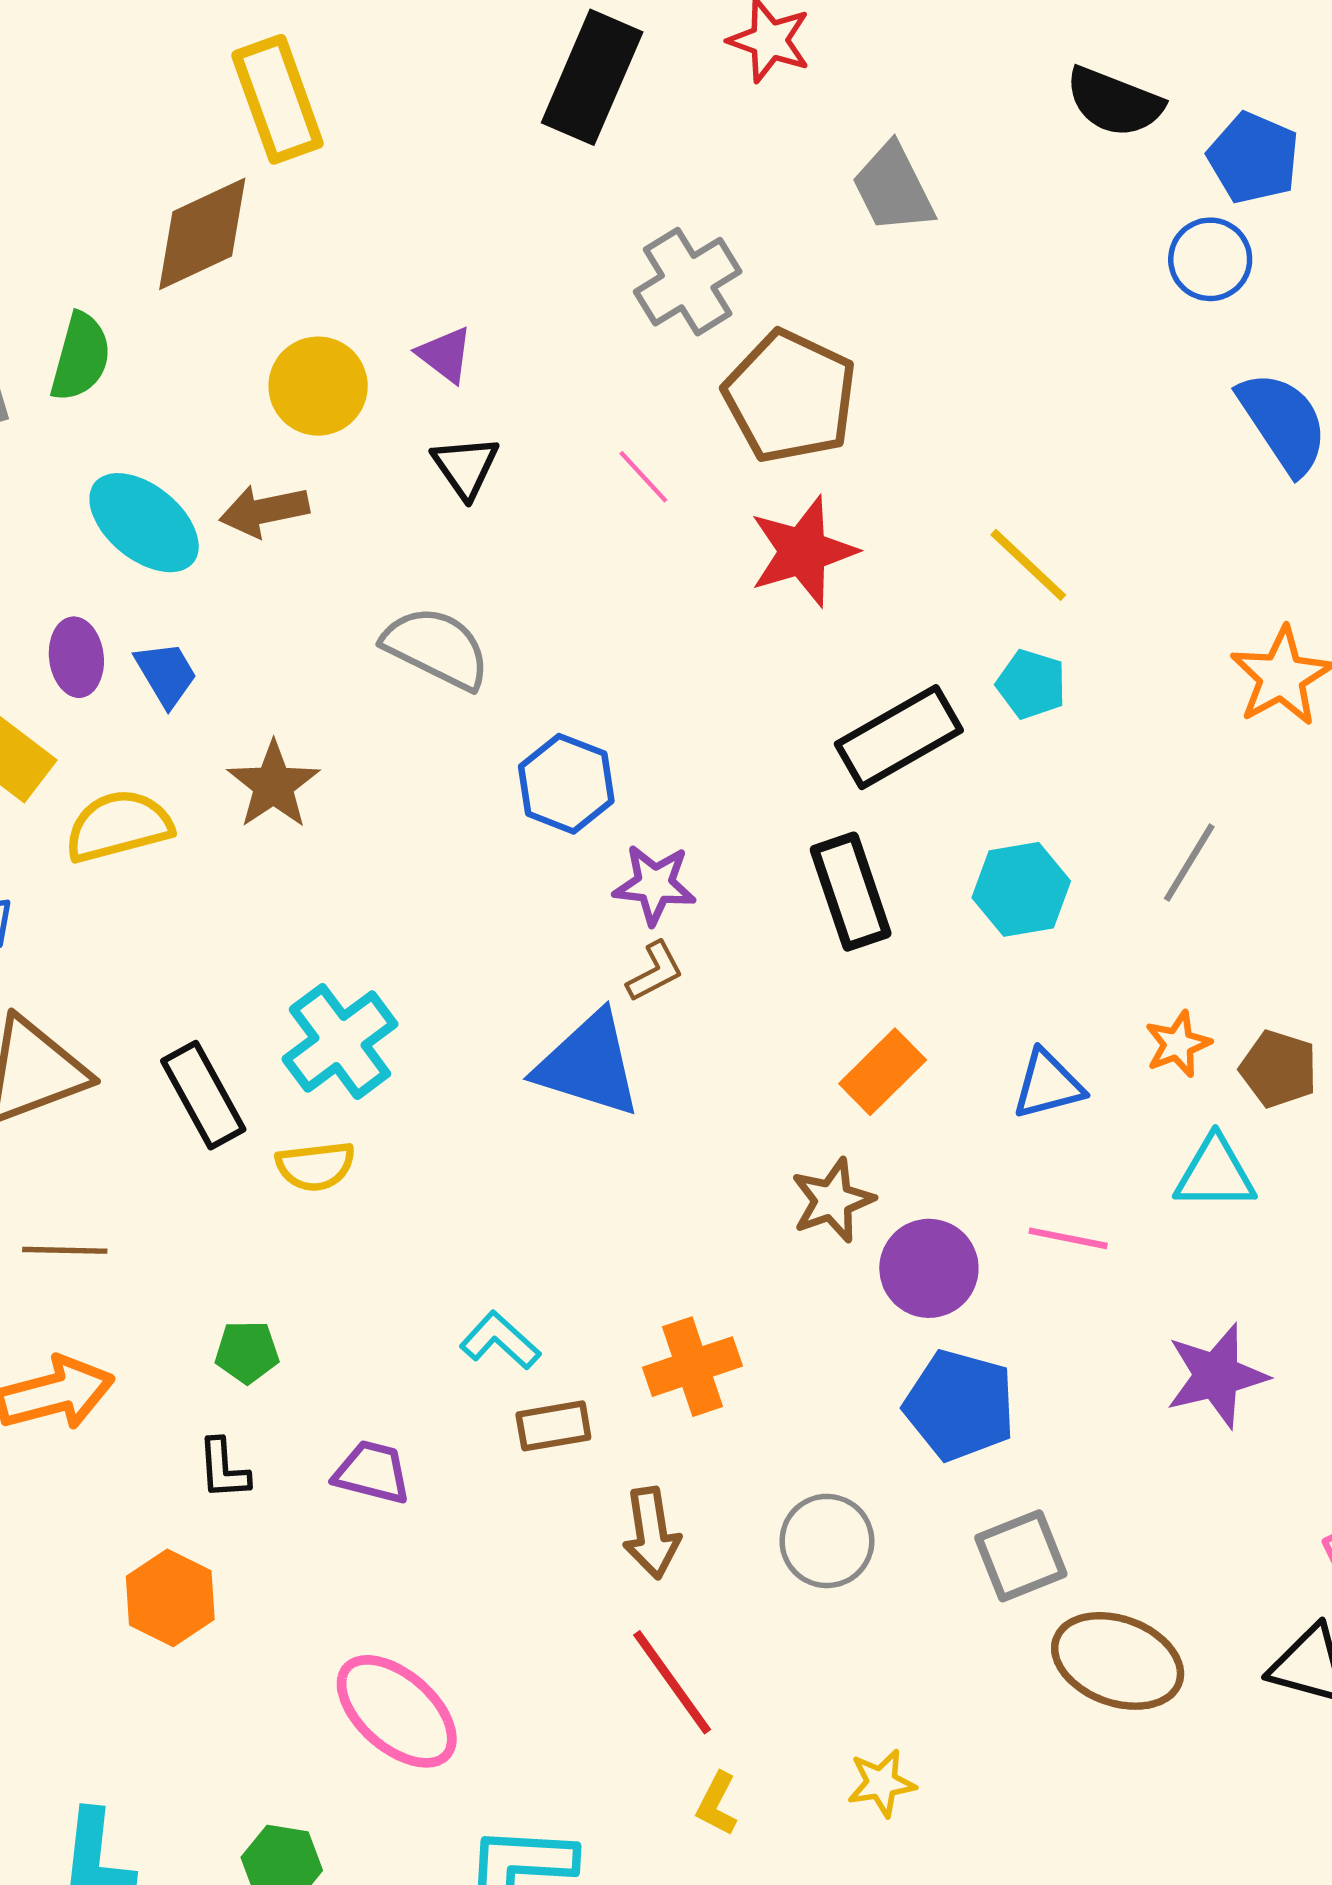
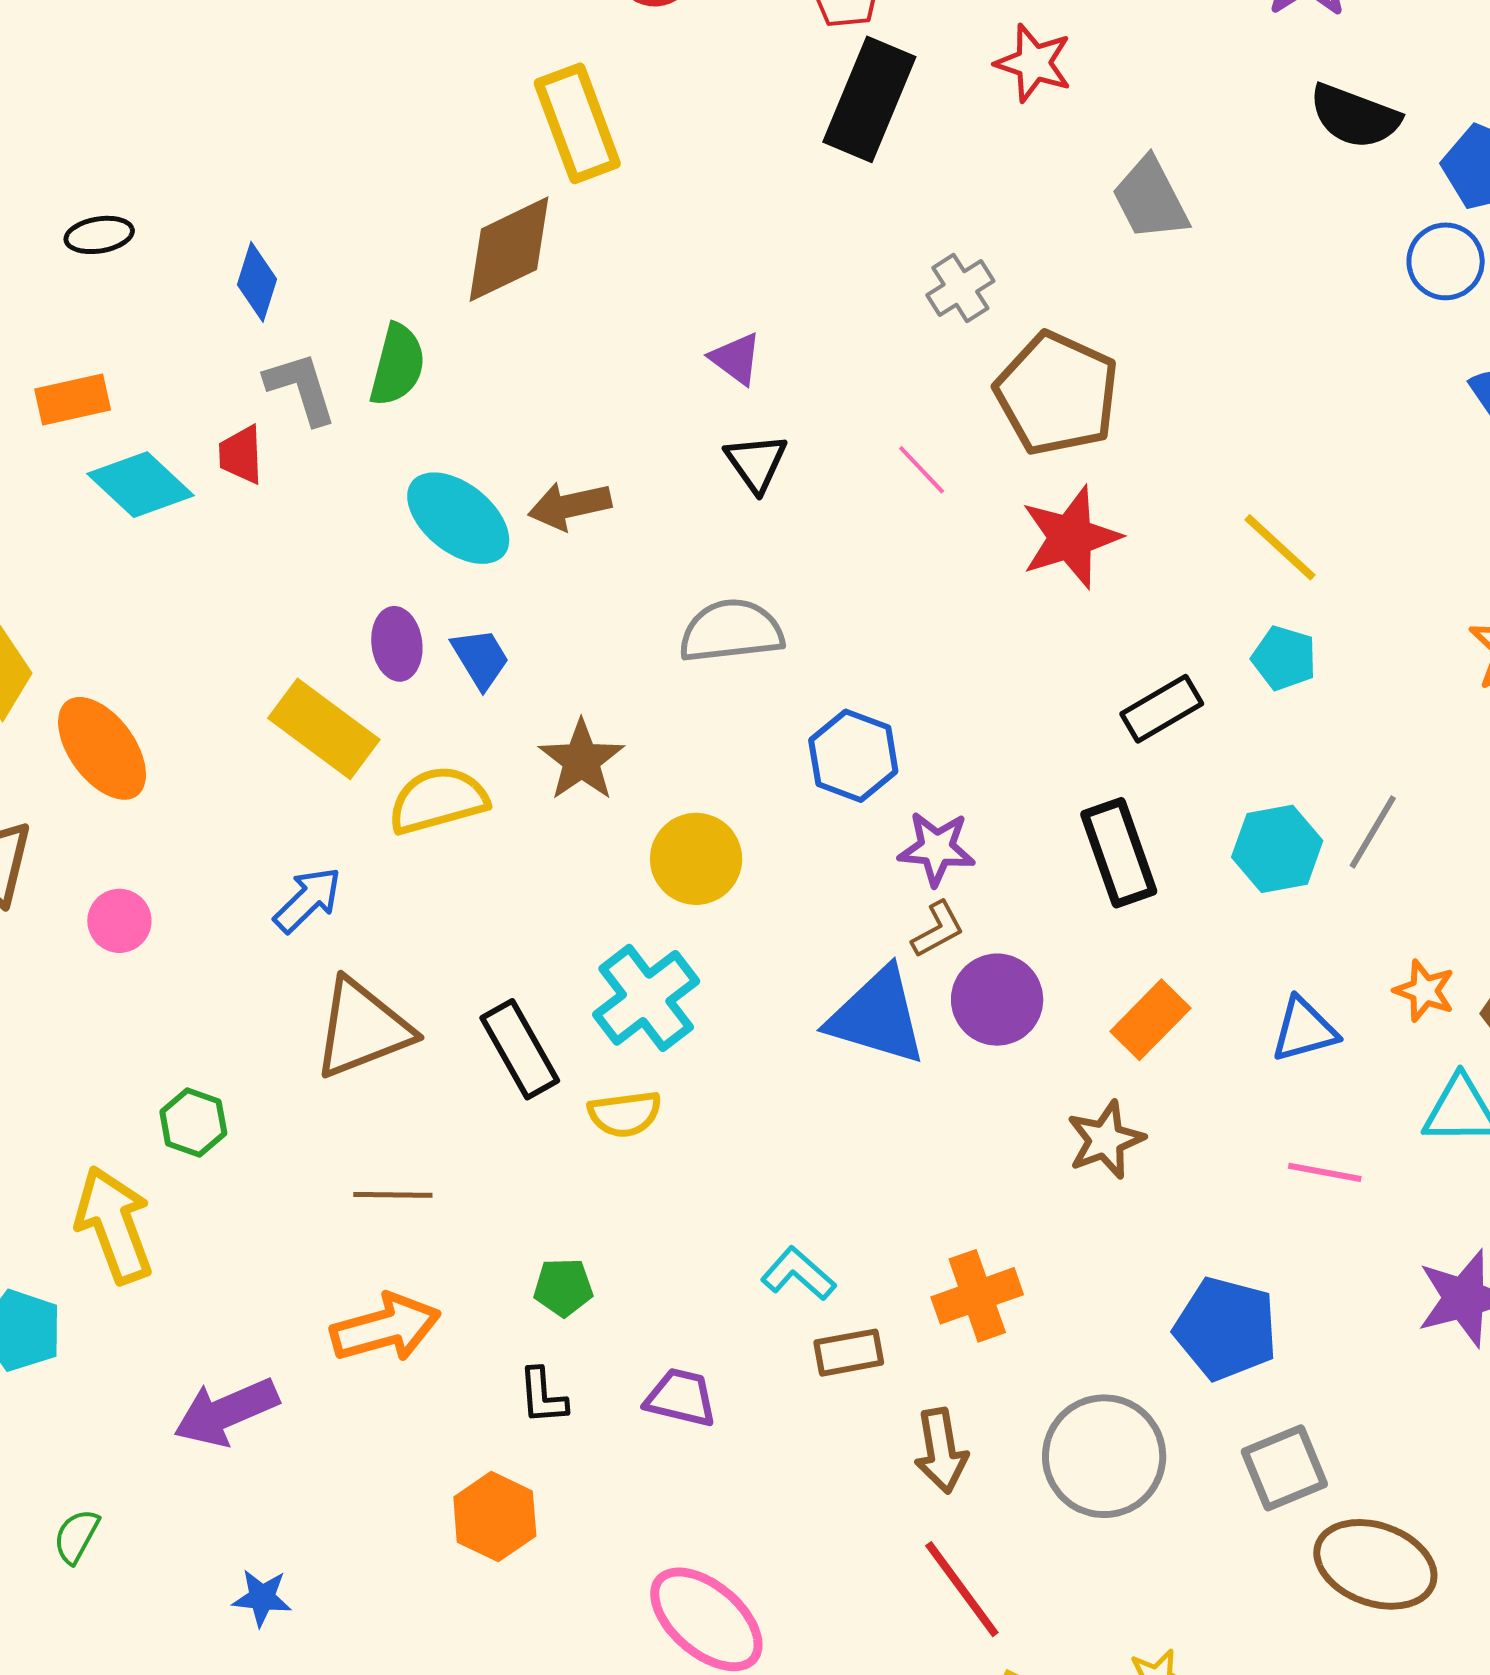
gray cross: (688, 282) -> (960, 288), size x0.7
yellow circle: (318, 386) -> (696, 859), moved
gray semicircle: (437, 648) -> (731, 631), turned -32
black rectangle: (899, 737) -> (1162, 709), size x0.7
gray line: (1189, 863) -> (1373, 832), moved
orange star: (1178, 1044) -> (1424, 991), turned -30
purple circle: (929, 1268) -> (997, 1000), moved
gray circle: (827, 1541) -> (1104, 1456), size x1.4

